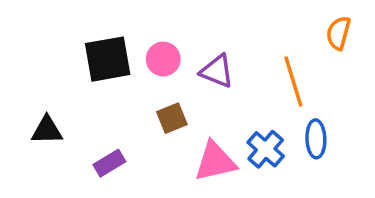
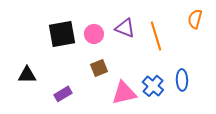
purple triangle: (217, 71) -> (125, 28), moved
orange line: (293, 82) -> (156, 36), moved

